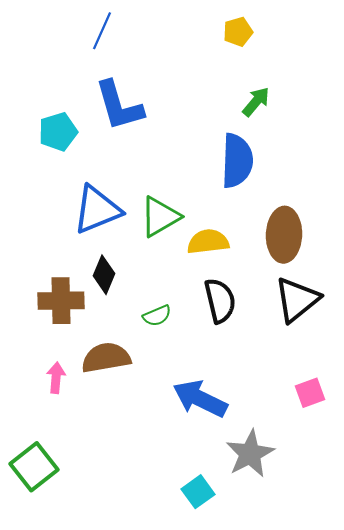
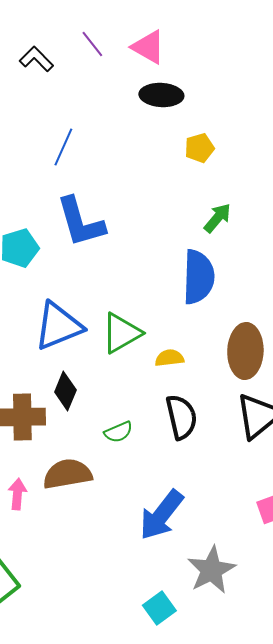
yellow semicircle: (208, 242) -> (169, 358), size x0.7
blue arrow: (200, 399) -> (161, 515), turned -78

